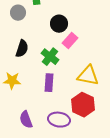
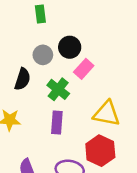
gray circle: (18, 13) -> (43, 55), moved

